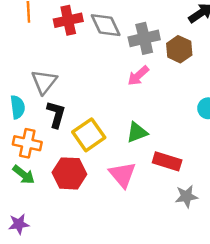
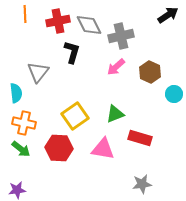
brown hexagon: (179, 49) -> (150, 72), moved
black L-shape: (56, 114) -> (72, 52), moved
pink triangle: (122, 175) -> (103, 149), turned -40
gray star: (186, 196) -> (142, 184), moved

